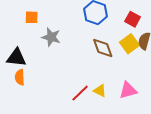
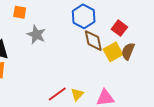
brown diamond: (103, 48) -> (93, 41), moved
yellow triangle: (100, 91) -> (77, 94), turned 40

